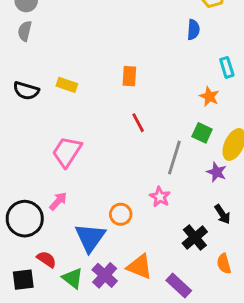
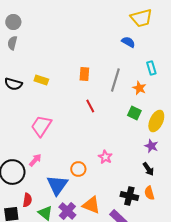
blue semicircle: (193, 30) -> (128, 42), turned -64
gray line: (174, 158) -> (115, 80), moved
purple star: (217, 172) -> (151, 146), moved
black cross: (195, 238) -> (129, 196), moved, turned -36
red semicircle: (47, 259) -> (27, 200), turned 64
orange semicircle: (224, 264) -> (149, 193), moved

